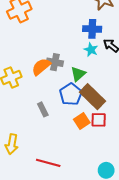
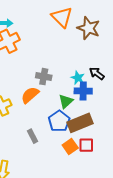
blue cross: (92, 29) -> (83, 91), moved
gray cross: (55, 62) -> (44, 77), moved
brown rectangle: (93, 97) -> (80, 123), turned -65

